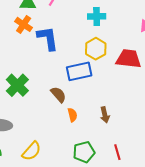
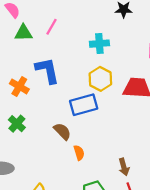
orange cross: (24, 24) -> (19, 86), moved
green cross: (17, 85) -> (17, 124), size x0.7
brown arrow: (105, 115) -> (124, 167), moved

